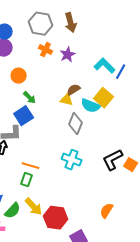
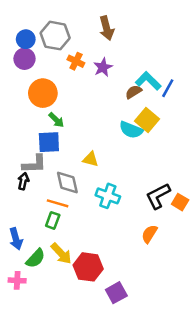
gray hexagon: (41, 24) -> (55, 36), moved
orange circle: (19, 76) -> (43, 93), size x1.5
brown semicircle: (74, 90) -> (133, 92), moved
yellow triangle: (67, 100) -> (91, 159), moved
blue square: (24, 116) -> (49, 142), turned 30
gray diamond: (76, 124) -> (67, 182), moved, turned -35
orange semicircle: (107, 211) -> (149, 234), moved

